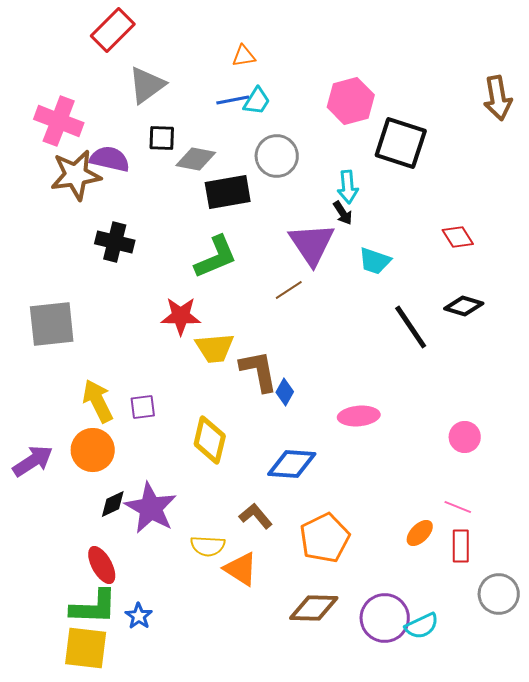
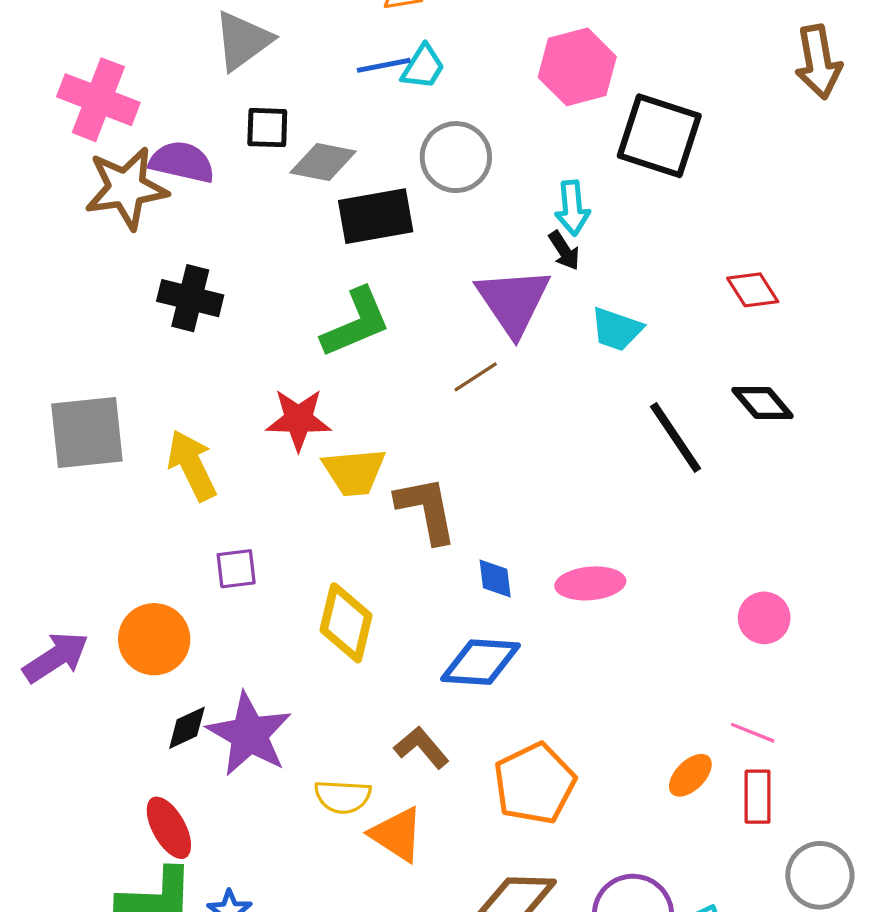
black diamond: (464, 306) -> (763, 403), turned 33
blue diamond: (285, 392) -> (495, 579), moved, turned -36
yellow arrow: (98, 401) -> (192, 465), moved

